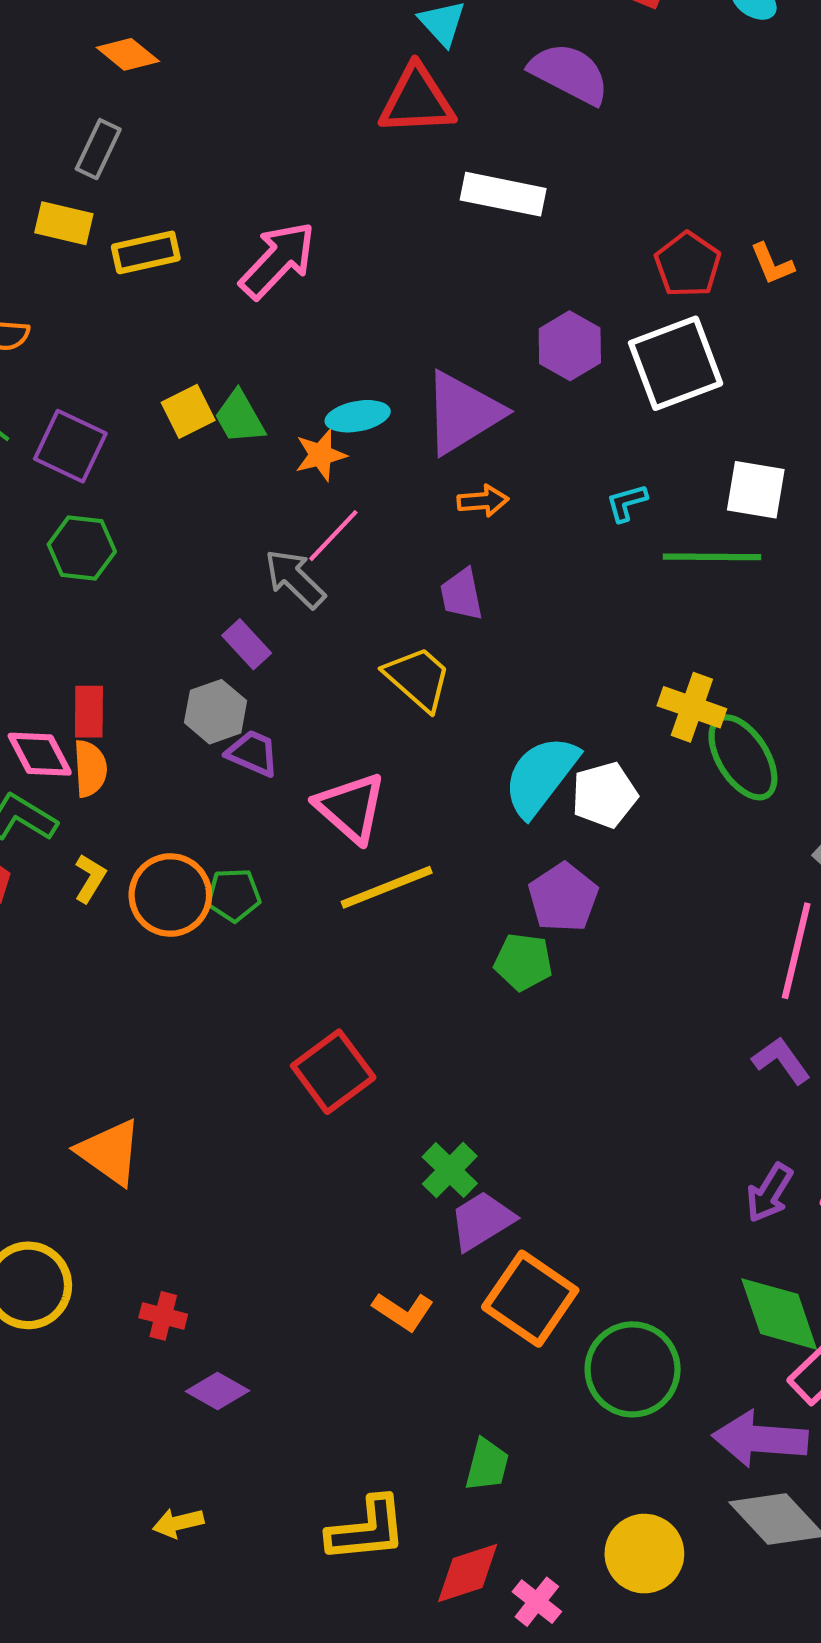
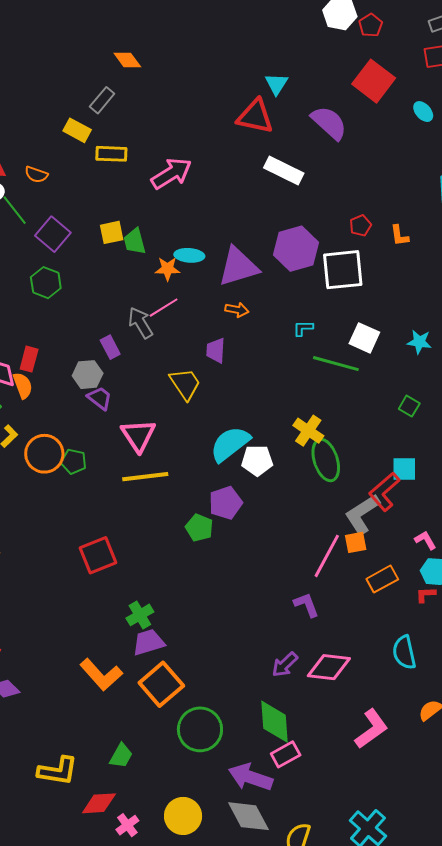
red pentagon: (688, 265) -> (360, 226), size x0.7
purple hexagon: (570, 346) -> (296, 249), size x1.4
orange semicircle: (90, 769) -> (23, 385), turned -32
orange L-shape: (403, 1311) -> (101, 675), size x1.5

